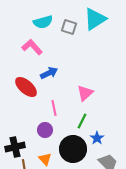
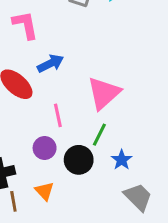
pink L-shape: (32, 47) -> (25, 25), turned 30
pink triangle: (85, 93) -> (104, 93), size x1.4
black circle: (73, 149) -> (79, 160), moved, size x0.7

